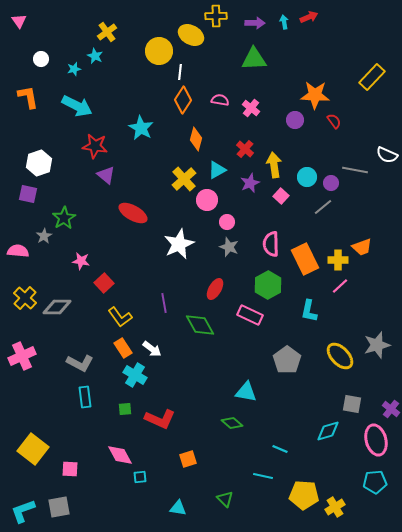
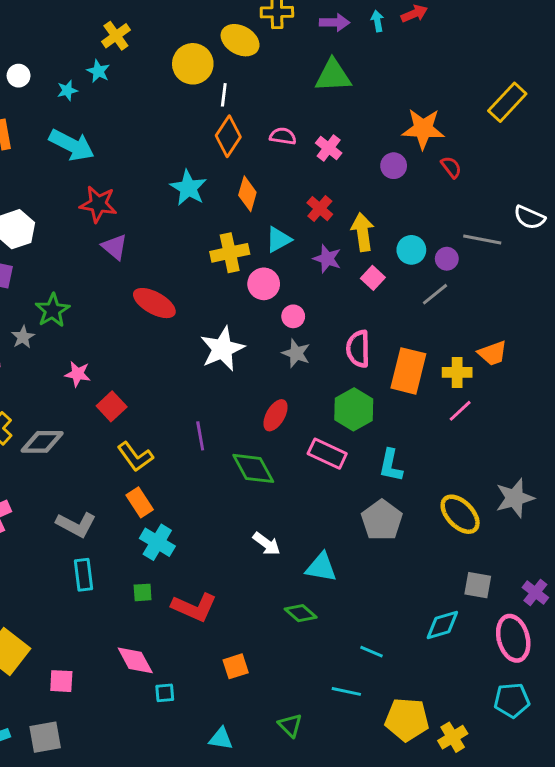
cyan star: (141, 128) -> (188, 188), moved
yellow cross: (184, 179) -> (230, 253), turned 30
purple star: (250, 183) -> (327, 259), turned -30
orange rectangle: (305, 259) -> (408, 371), turned 40
cyan L-shape: (309, 311) -> (391, 465), moved
white arrow: (152, 349) -> (267, 544), moved

